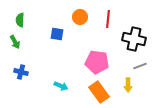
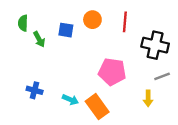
blue square: (57, 34) -> (66, 30), moved
green arrow: (15, 42) -> (39, 39), moved
blue cross: (21, 72) -> (35, 90), moved
orange rectangle: (99, 92) -> (97, 107), moved

